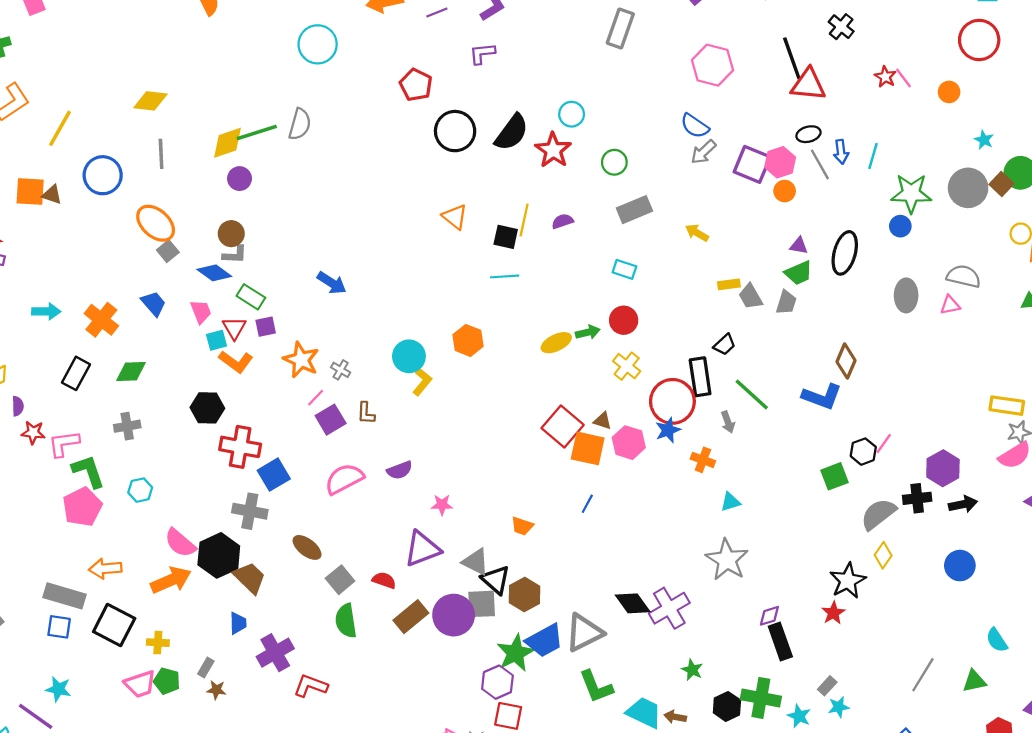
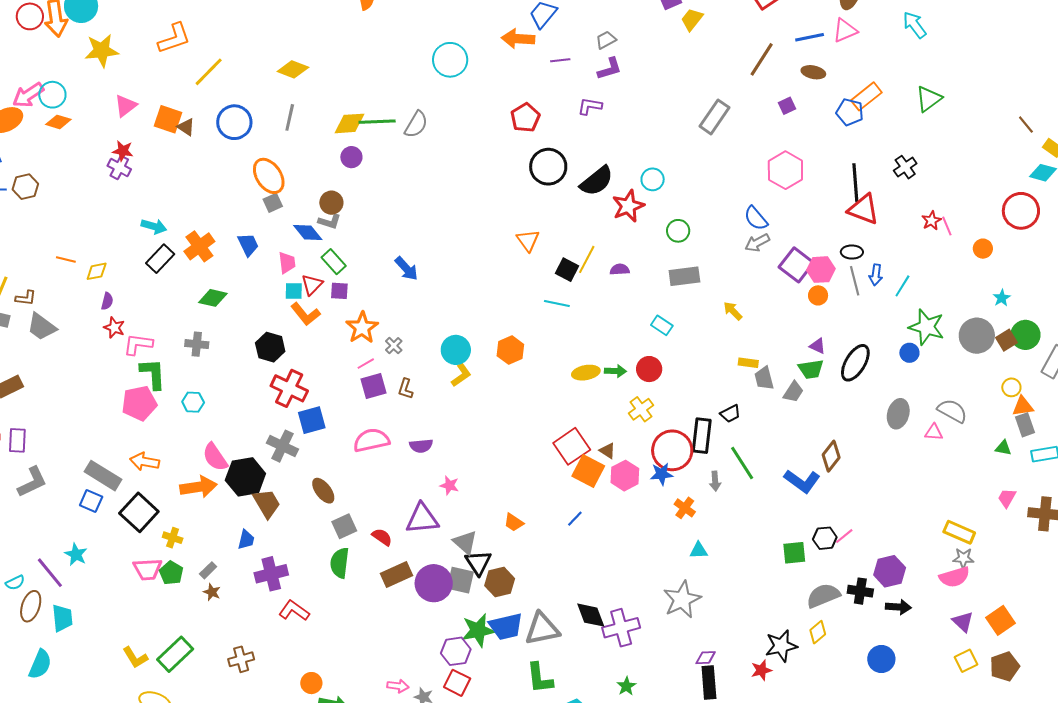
black rectangle: (76, 373) -> (160, 259), moved

